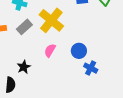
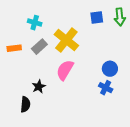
pink semicircle: (50, 50) -> (65, 70), size x1.5
blue circle: (79, 51) -> (110, 69), moved

